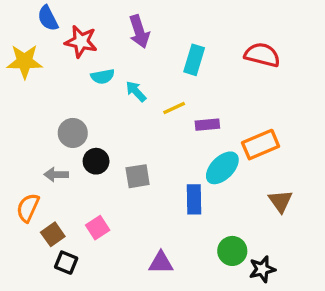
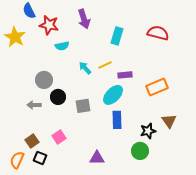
yellow star: (25, 61) -> (15, 37), turned 30
cyan arrow: (136, 91) -> (85, 68), moved
cyan ellipse: (222, 168) -> (113, 95), moved
orange semicircle: (28, 208) -> (17, 160), moved
black star: (262, 269) -> (148, 131), moved

